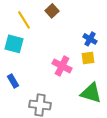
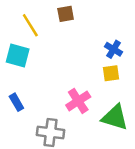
brown square: (52, 11) -> (66, 14), turned 32
pink cross: (62, 66) -> (78, 101), moved, turned 30

